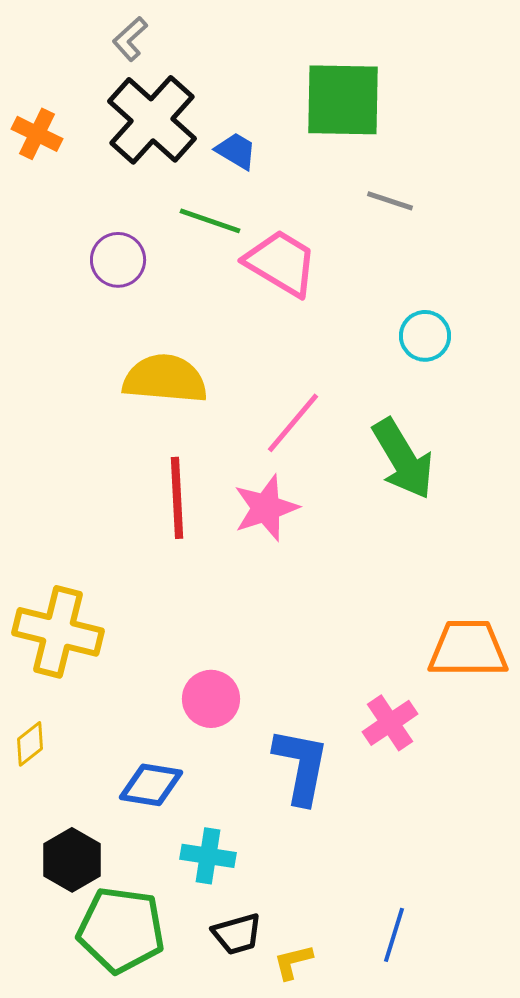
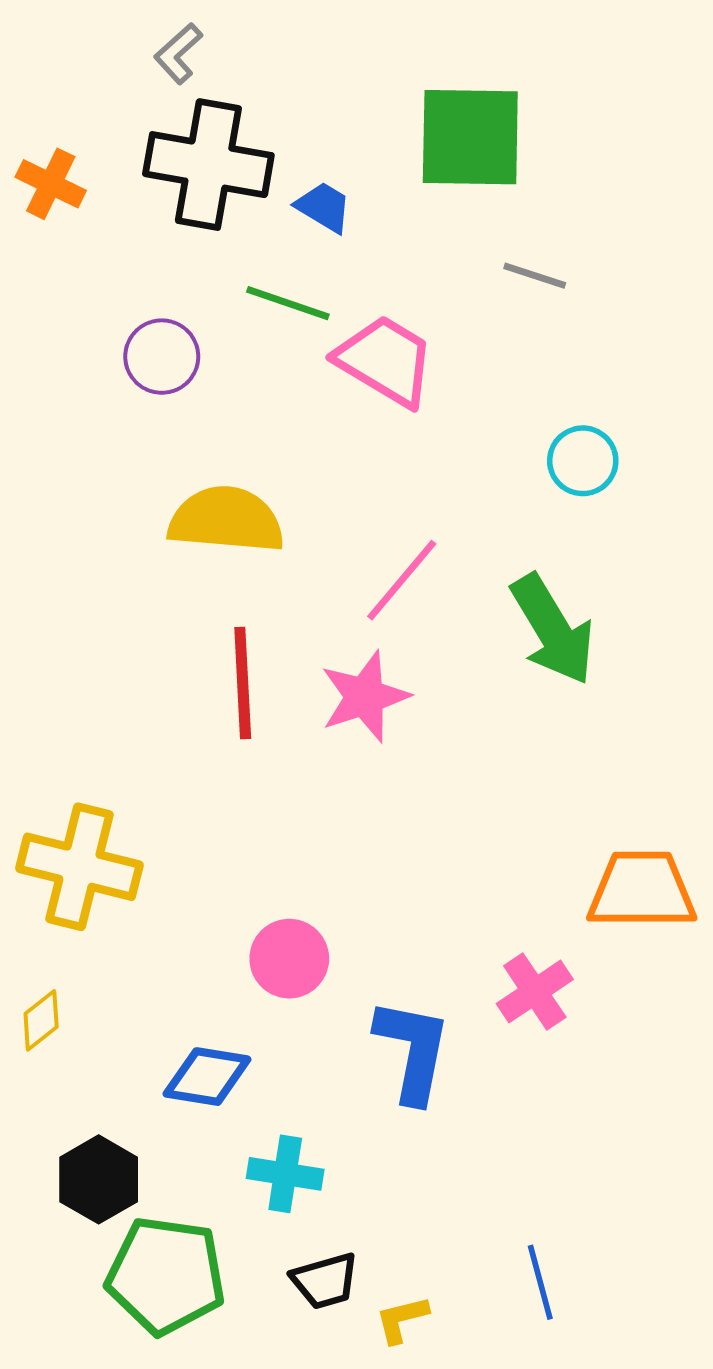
black cross: (152, 120) -> (208, 165), turned -32
blue line: (394, 935) -> (540, 1282), turned -32

